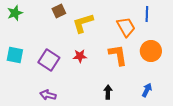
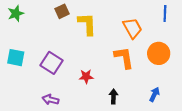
blue line: (147, 14) -> (165, 13), moved
yellow L-shape: (83, 23) -> (87, 24), turned 105
red star: (80, 56) -> (86, 77), moved

